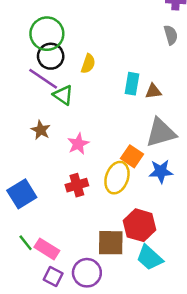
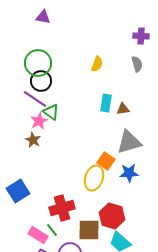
yellow semicircle: (88, 64) -> (97, 64), moved
pink star: (78, 144) -> (39, 121), moved
red cross: (77, 185) -> (62, 208), moved, size x1.4
green line: (26, 243) -> (52, 230), moved

